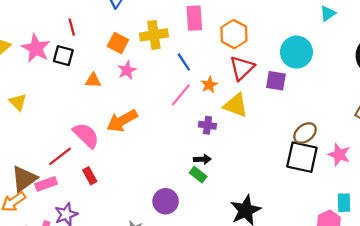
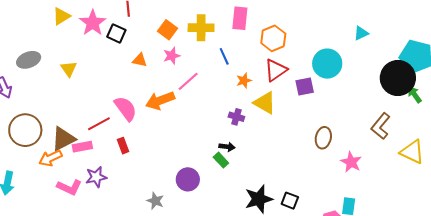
purple square: (276, 81) -> (305, 86), turned -30
pink line: (181, 95) -> (188, 81), moved
brown ellipse: (305, 133) -> (323, 138), turned -50
black square: (302, 157) -> (290, 201), moved, size x0.6

